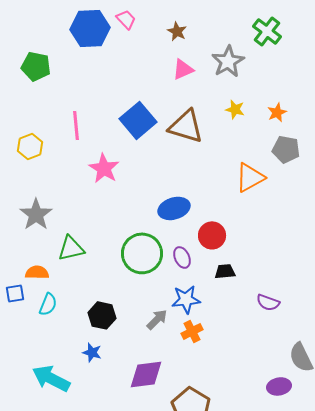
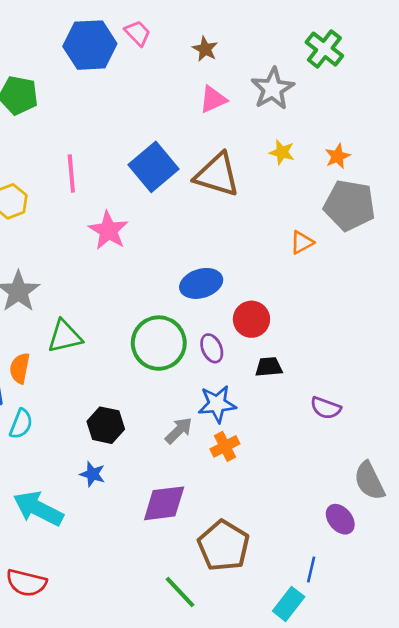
gray pentagon: (286, 149) -> (349, 205), size x1.4
orange triangle: (250, 177) -> (302, 242), size x0.6
orange semicircle: (37, 272) -> (20, 368), turned -80
cyan semicircle: (48, 304) -> (21, 424), moved
purple ellipse: (279, 386) -> (340, 519), turned 60

